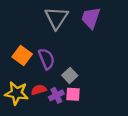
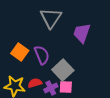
purple trapezoid: (91, 18) -> (82, 33), moved
gray square: (70, 75) -> (63, 70), size x1.5

